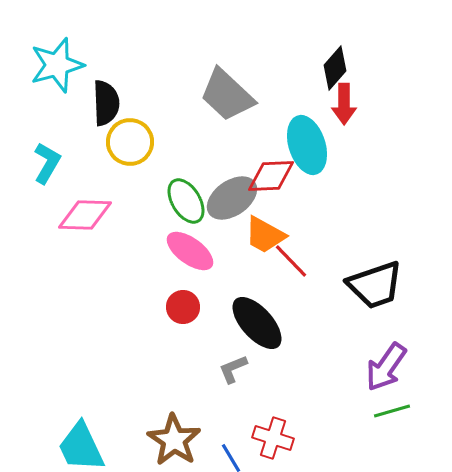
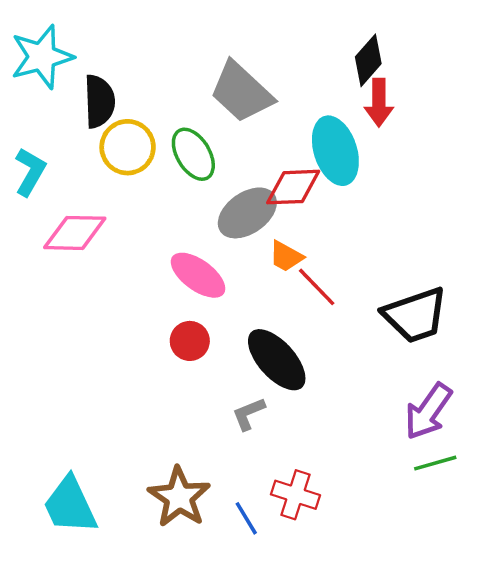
green ellipse: (186, 201) -> (193, 154), moved
orange trapezoid: (265, 235) -> (286, 256), size x0.7

